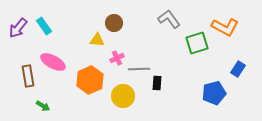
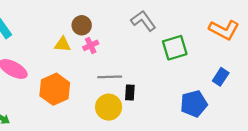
orange L-shape: (225, 27) -> (224, 30), moved
pink cross: (117, 58) -> (91, 45), moved
yellow circle: (123, 96) -> (109, 107), moved

